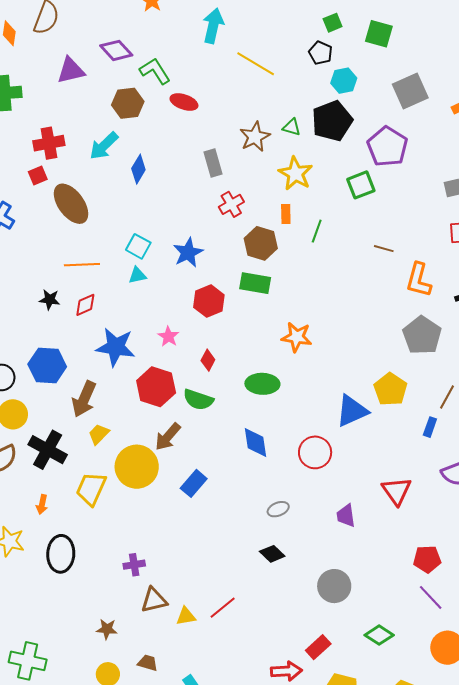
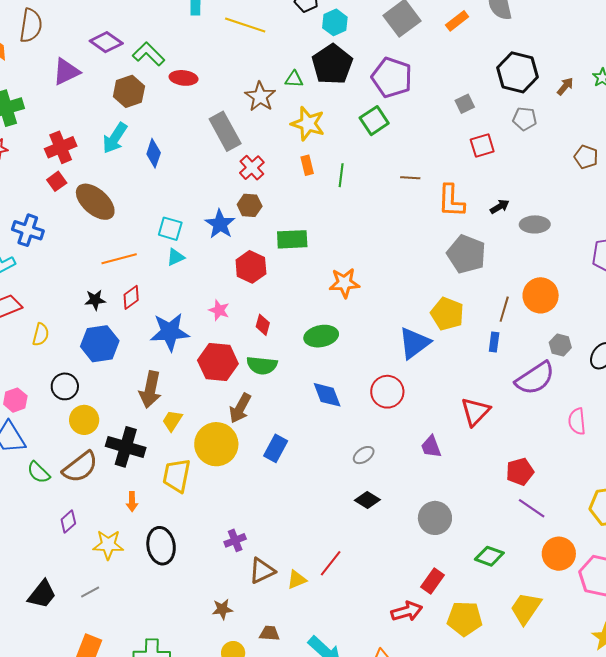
gray rectangle: (213, 163) -> (225, 131), size x1.4
brown hexagon: (261, 243) -> (250, 205), moved, size x0.7
blue hexagon: (47, 366) -> (100, 344), moved
red triangle: (397, 491) -> (475, 412), turned 32

